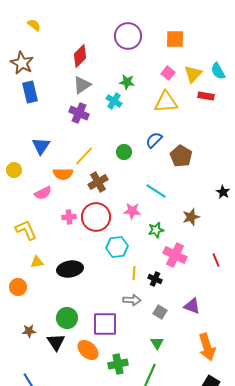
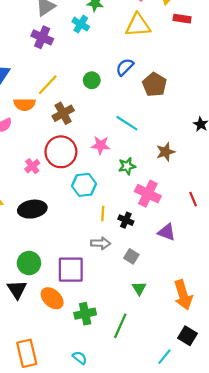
pink cross: (69, 217) -> (32, 166), moved, turned -32
purple triangle: (192, 306) -> (167, 232), moved
green triangle: (157, 343) -> (139, 288), moved

